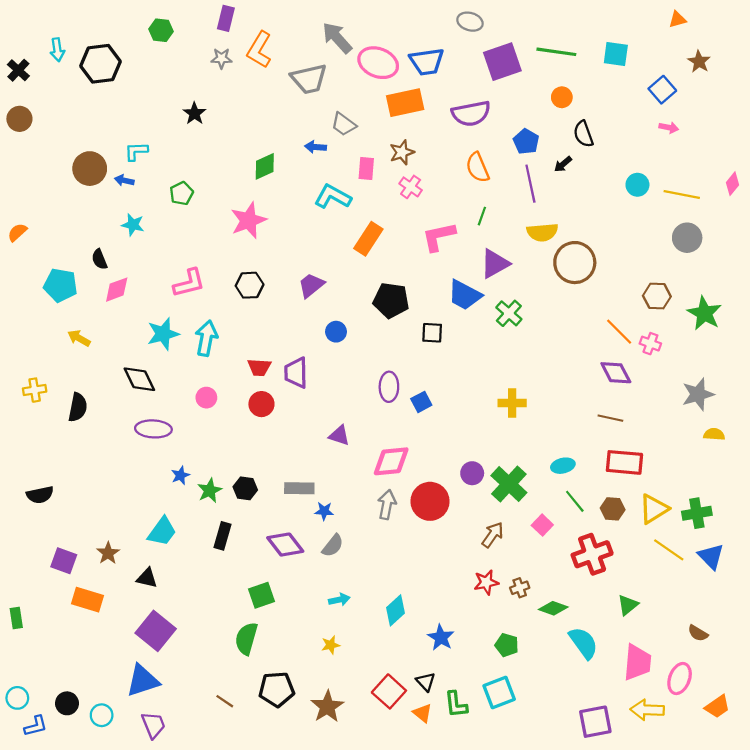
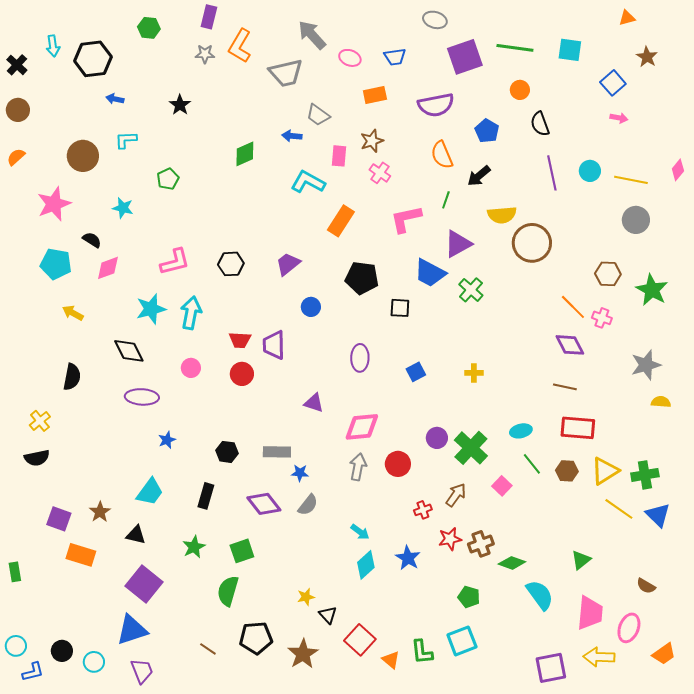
blue trapezoid: (427, 62) -> (395, 57), size x0.7
pink ellipse: (378, 63) -> (350, 58), size x0.6
orange rectangle: (405, 103) -> (375, 95), size x0.7
black arrow: (563, 164) -> (479, 176), moved, size x1.4
blue arrow: (124, 180) -> (115, 99), moved
purple line: (530, 184) -> (552, 173), moved
pink star: (248, 220) -> (54, 204), moved
orange semicircle: (17, 232) -> (16, 157), moved
black semicircle: (99, 259) -> (92, 240), turned 144
yellow cross: (35, 390) -> (40, 421), moved, turned -30
blue square: (421, 402) -> (416, 372), moved
yellow cross: (512, 403) -> (474, 373), size x0.7
green star: (210, 491) -> (194, 547), moved
red circle: (430, 501) -> (398, 464), size x0.7
red cross: (592, 554) -> (423, 510), moved, size x0.5
brown cross: (520, 588) -> (481, 544), size x1.4
cyan arrow: (339, 600) -> (360, 532), moved, turned 48
blue star: (441, 637) -> (408, 558), moved
black triangle: (426, 682) -> (328, 615), moved

